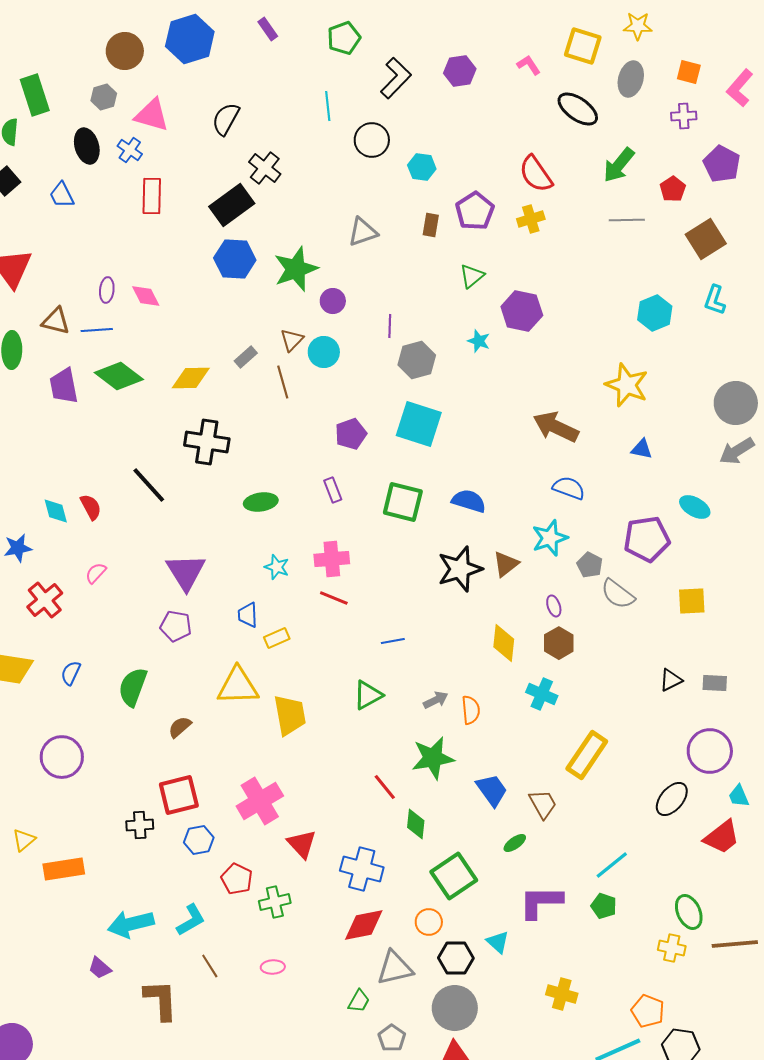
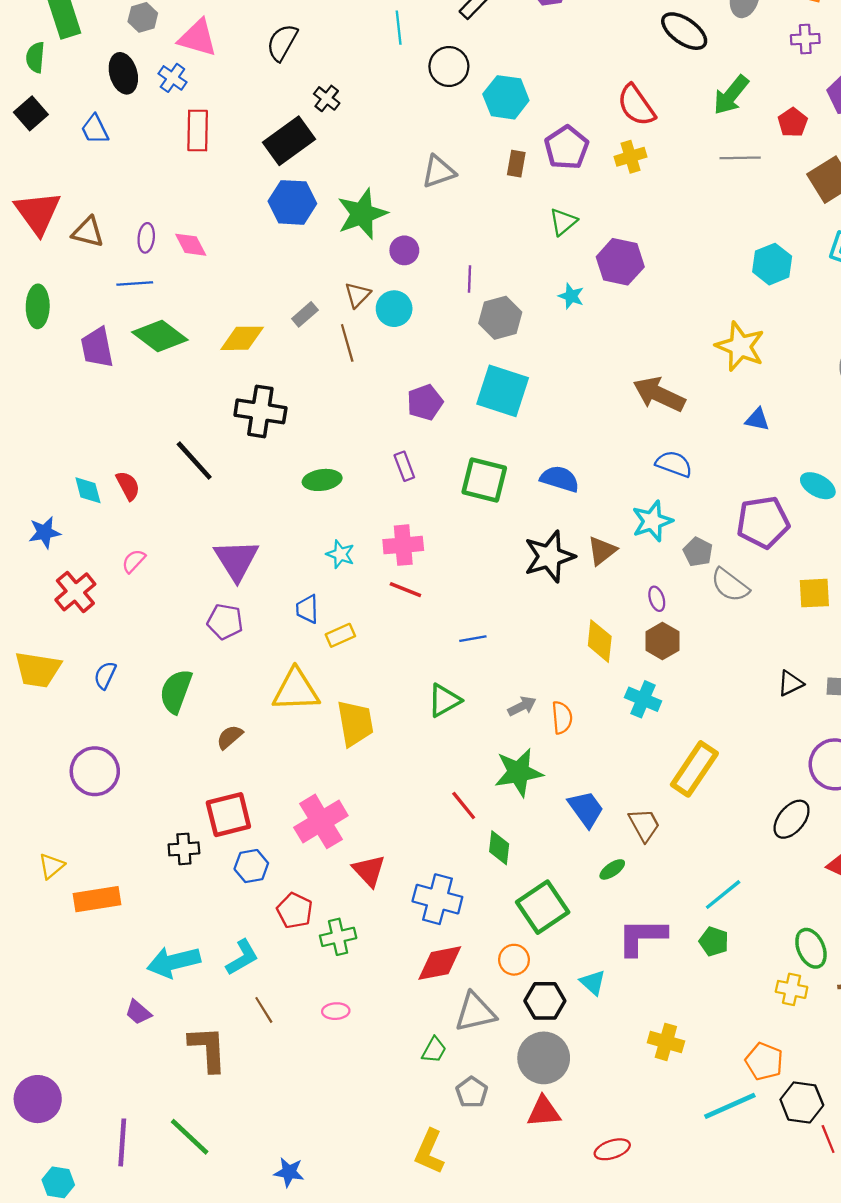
cyan hexagon: (422, 167) -> (506, 97), size x1.4
black cross: (265, 168) -> (327, 98), size x0.7
brown triangle: (56, 321) -> (88, 232), moved

